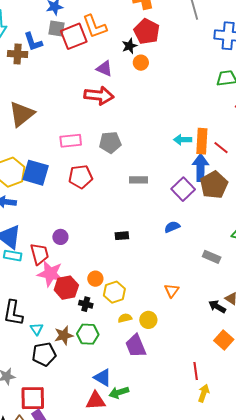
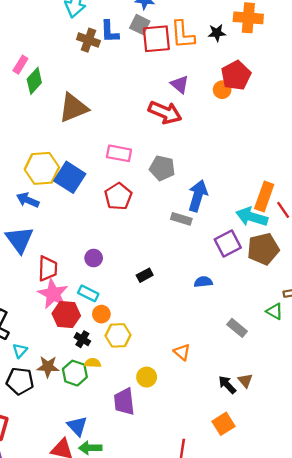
red pentagon: (147, 32) -> (236, 75), moved
black star: (130, 46) -> (217, 33), moved
cyan arrow: (183, 140) -> (252, 217), moved, size x1.5
blue arrow: (200, 168) -> (198, 196), moved
red pentagon: (81, 177) -> (118, 196), turned 30
black rectangle: (122, 236) -> (145, 275), turned -40
purple circle: (60, 237) -> (94, 258), moved
cyan rectangle: (13, 256) -> (88, 293), moved
orange triangle: (172, 291) -> (182, 352), turned -42
yellow semicircle: (125, 318) -> (93, 363), moved

